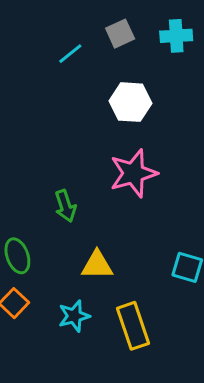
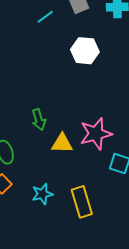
pink star: (133, 173) -> (96, 134), moved
yellow triangle: (97, 265) -> (62, 143), moved

